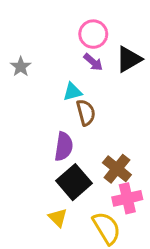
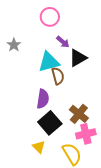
pink circle: (93, 34) -> (50, 17), moved
black triangle: (129, 59) -> (78, 58), moved
cyan triangle: (73, 92) -> (49, 62), size x1.6

